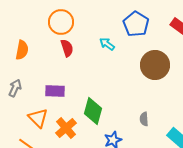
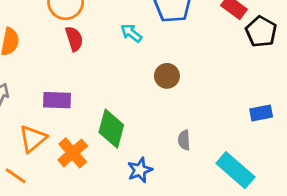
brown circle: (155, 65) -> (167, 76), moved, size x0.6
orange triangle: (38, 118) -> (33, 139), turned 35

